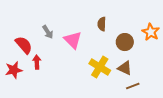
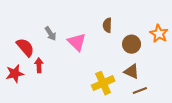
yellow cross: (100, 67) -> (103, 83), moved, turned 35

